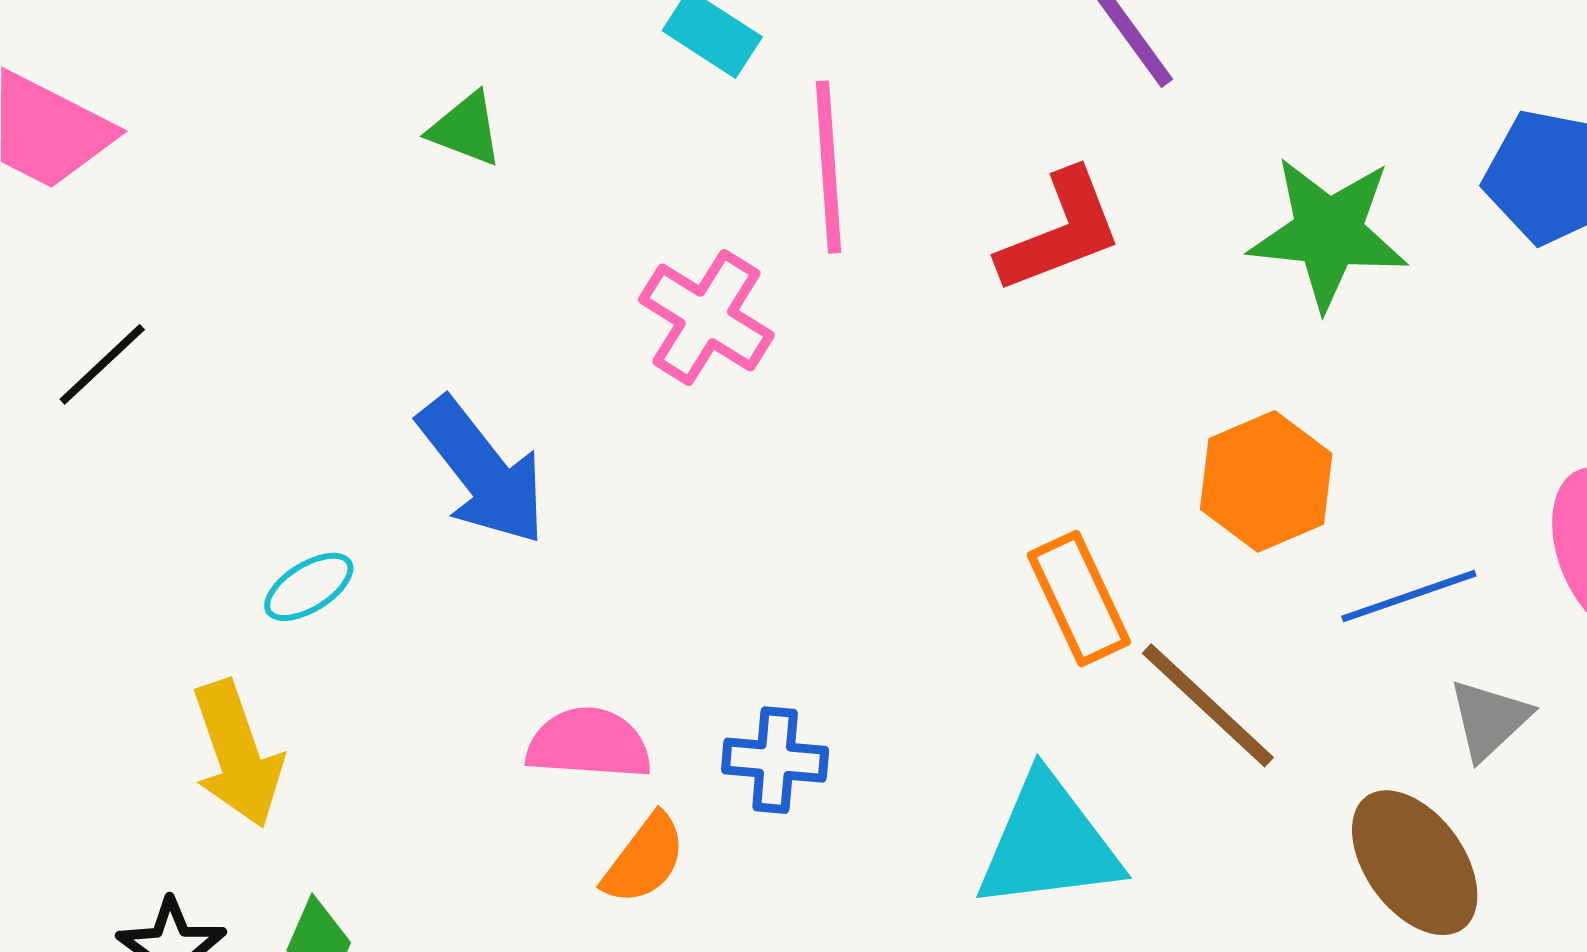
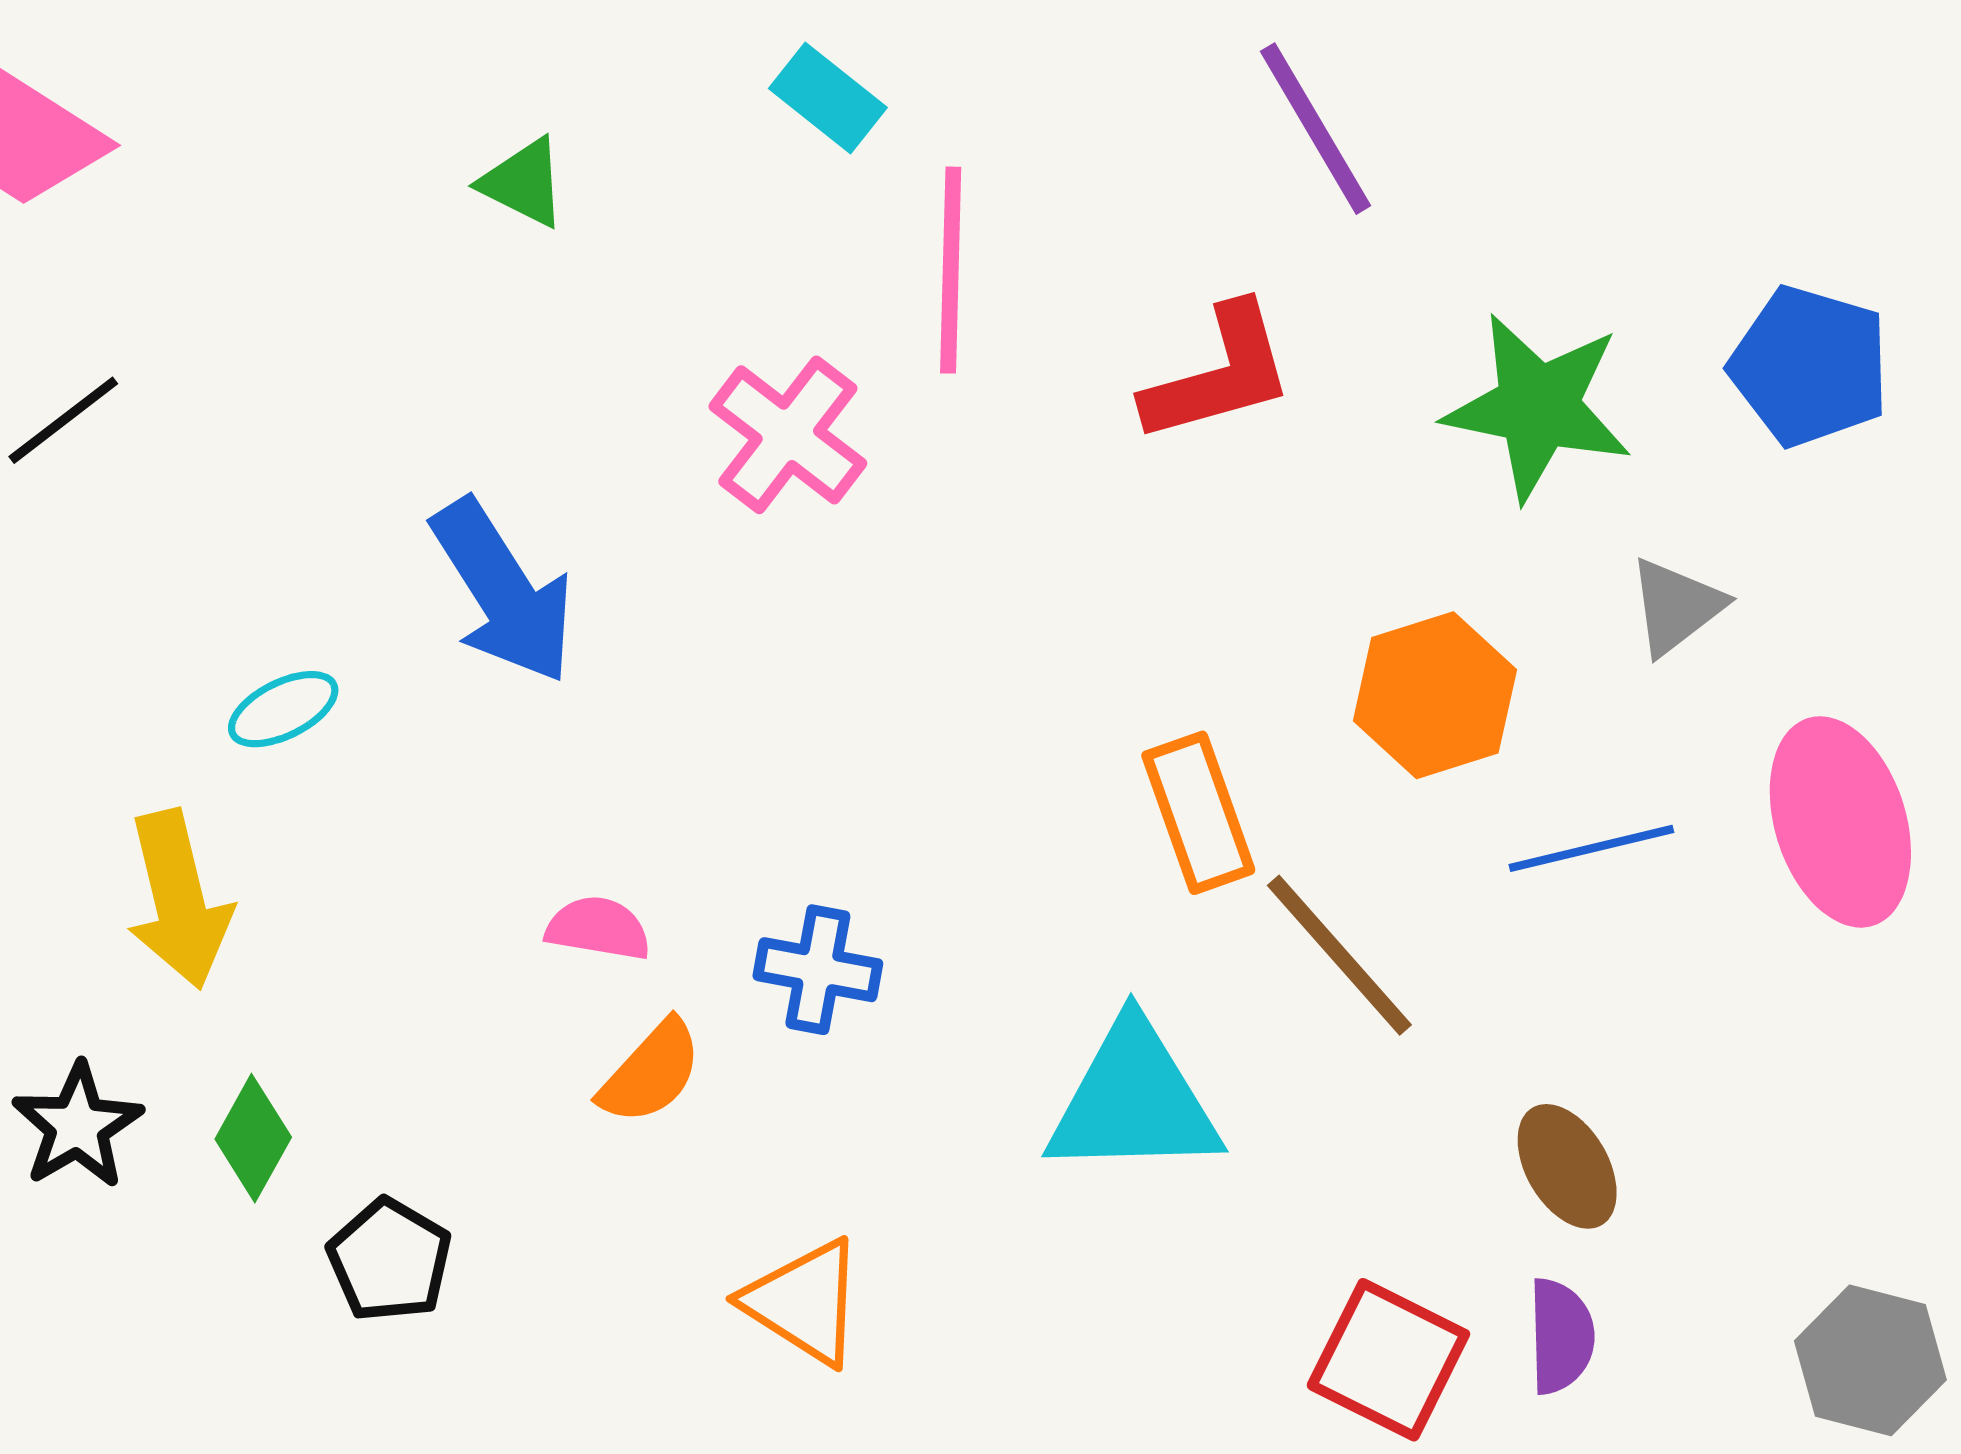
gray triangle: (1489, 719) -> (1676, 606), moved
pink semicircle: (589, 744) -> (598, 928), size x0.7
brown ellipse: (1415, 863) -> (1567, 1166), size x0.7

